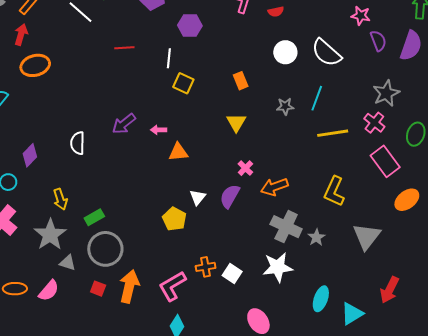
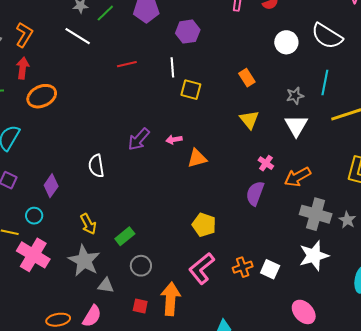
white triangle: (198, 197) -> (296, 126), moved, size x1.4
gray circle: (105, 249) -> (141, 266), size x0.6
pink L-shape: (172, 286) -> (202, 268), moved

